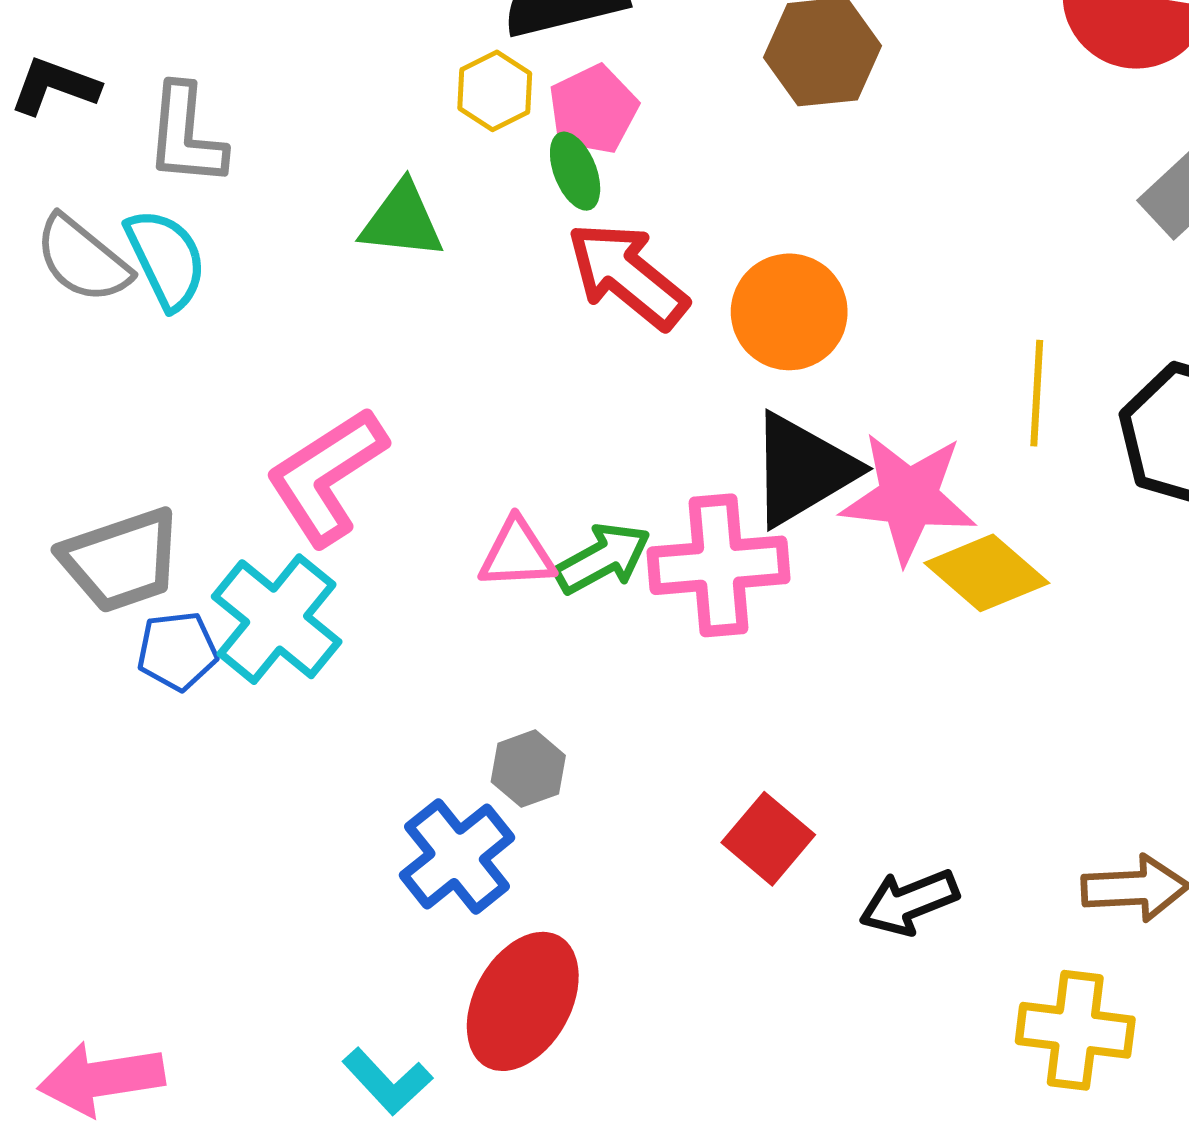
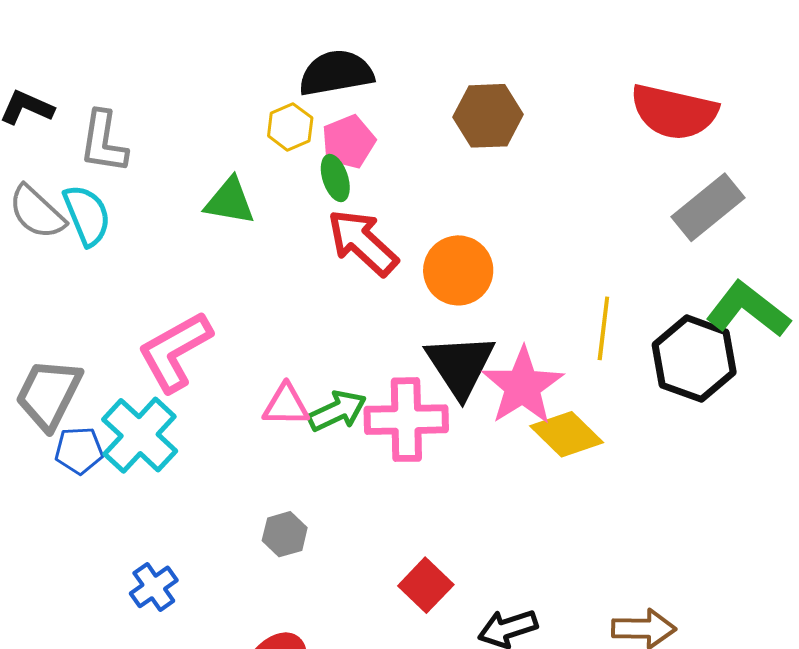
black triangle: (802, 470) -> (460, 365), turned -36
pink star: (908, 498) -> (523, 386), turned 30
gray trapezoid: (121, 560) -> (49, 394), turned 132
blue cross: (457, 856) -> (154, 587), moved, size x0.7

